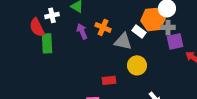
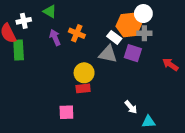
gray triangle: (123, 41) -> (108, 54), moved
purple square: (175, 41) -> (133, 53), moved, turned 30
yellow circle: (137, 65) -> (84, 73), moved

